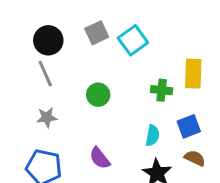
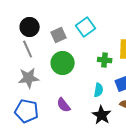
gray square: (97, 33) -> (59, 35), moved
green circle: (98, 95) -> (63, 63), size x1.5
gray star: (47, 117) -> (29, 78), size x1.5

